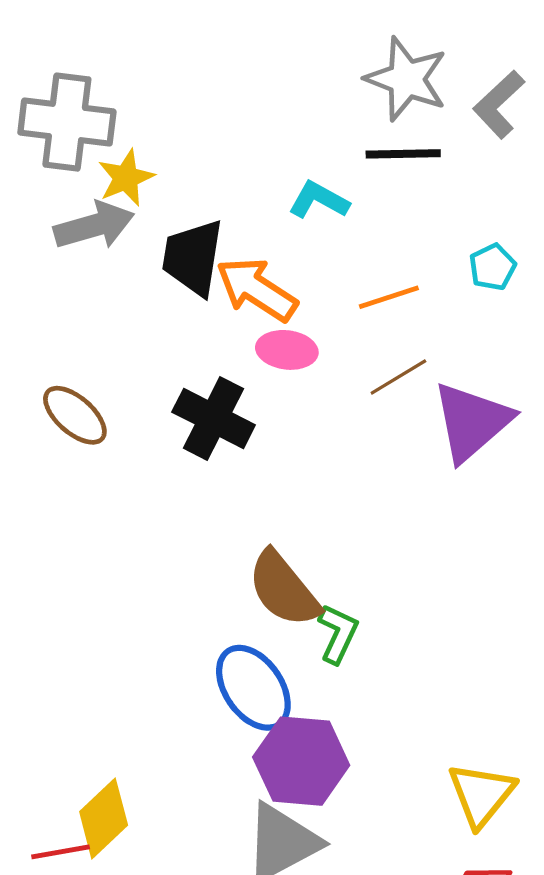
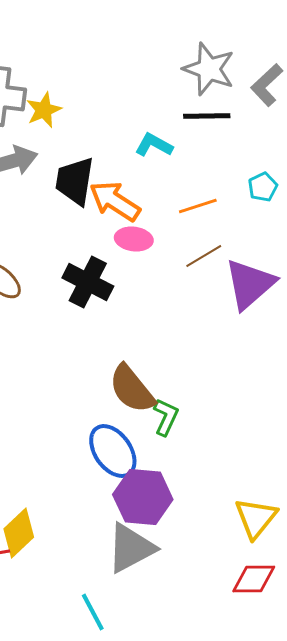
yellow star: (126, 178) -> (44, 110), moved

